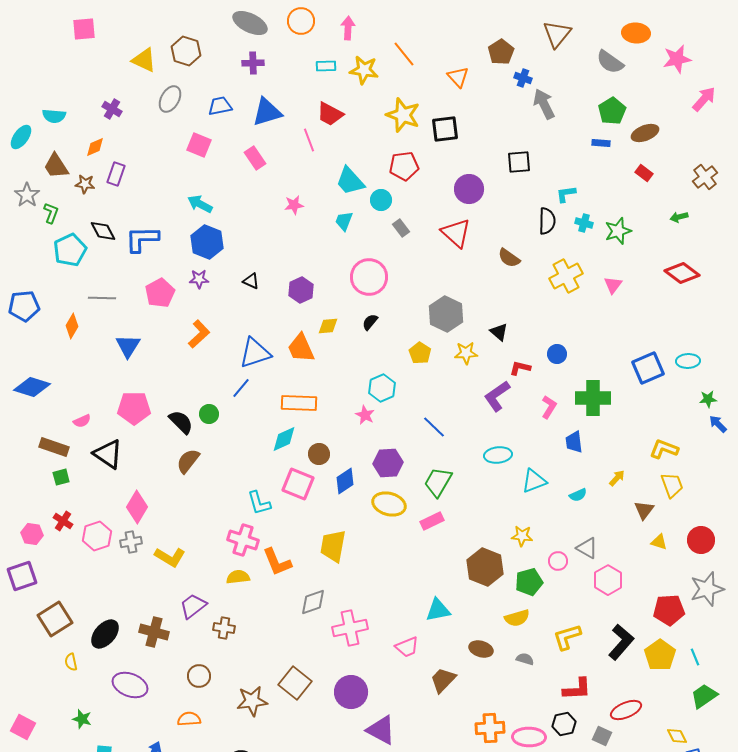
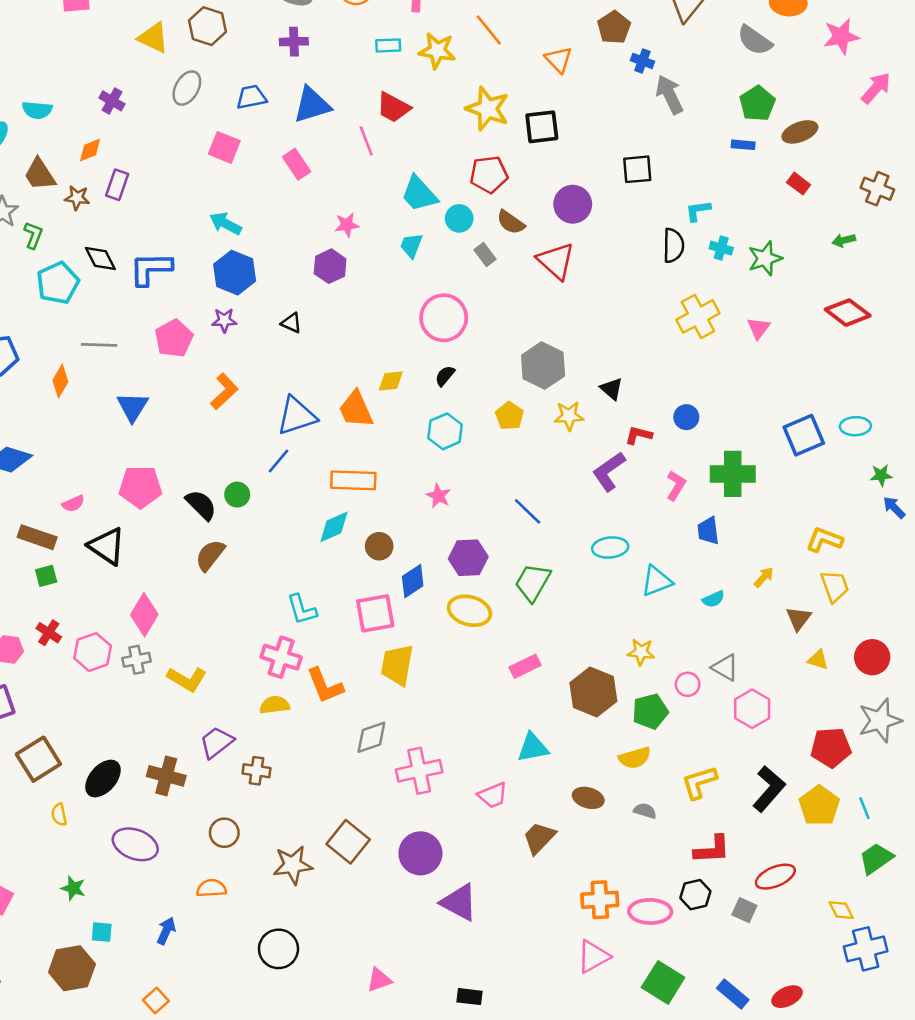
brown cross: (705, 177) -> (877, 189), turned -30
brown semicircle: (509, 258) -> (511, 222), moved
purple hexagon: (301, 290) -> (330, 266), moved
cyan hexagon: (382, 388) -> (445, 431), moved
pink square: (298, 484) -> (375, 613), moved, turned -32
pink rectangle: (432, 521) -> (525, 666), moved

